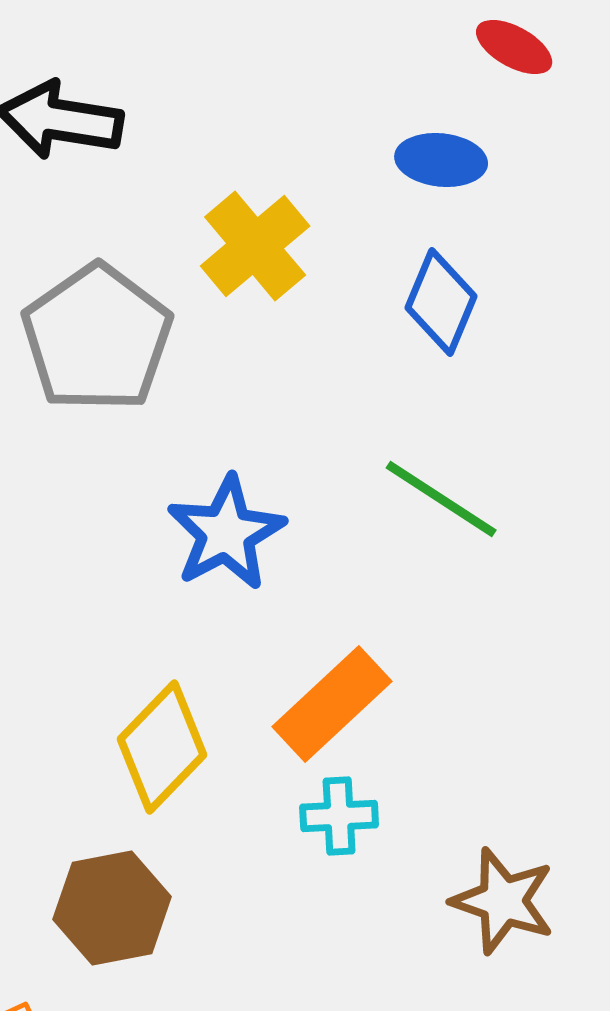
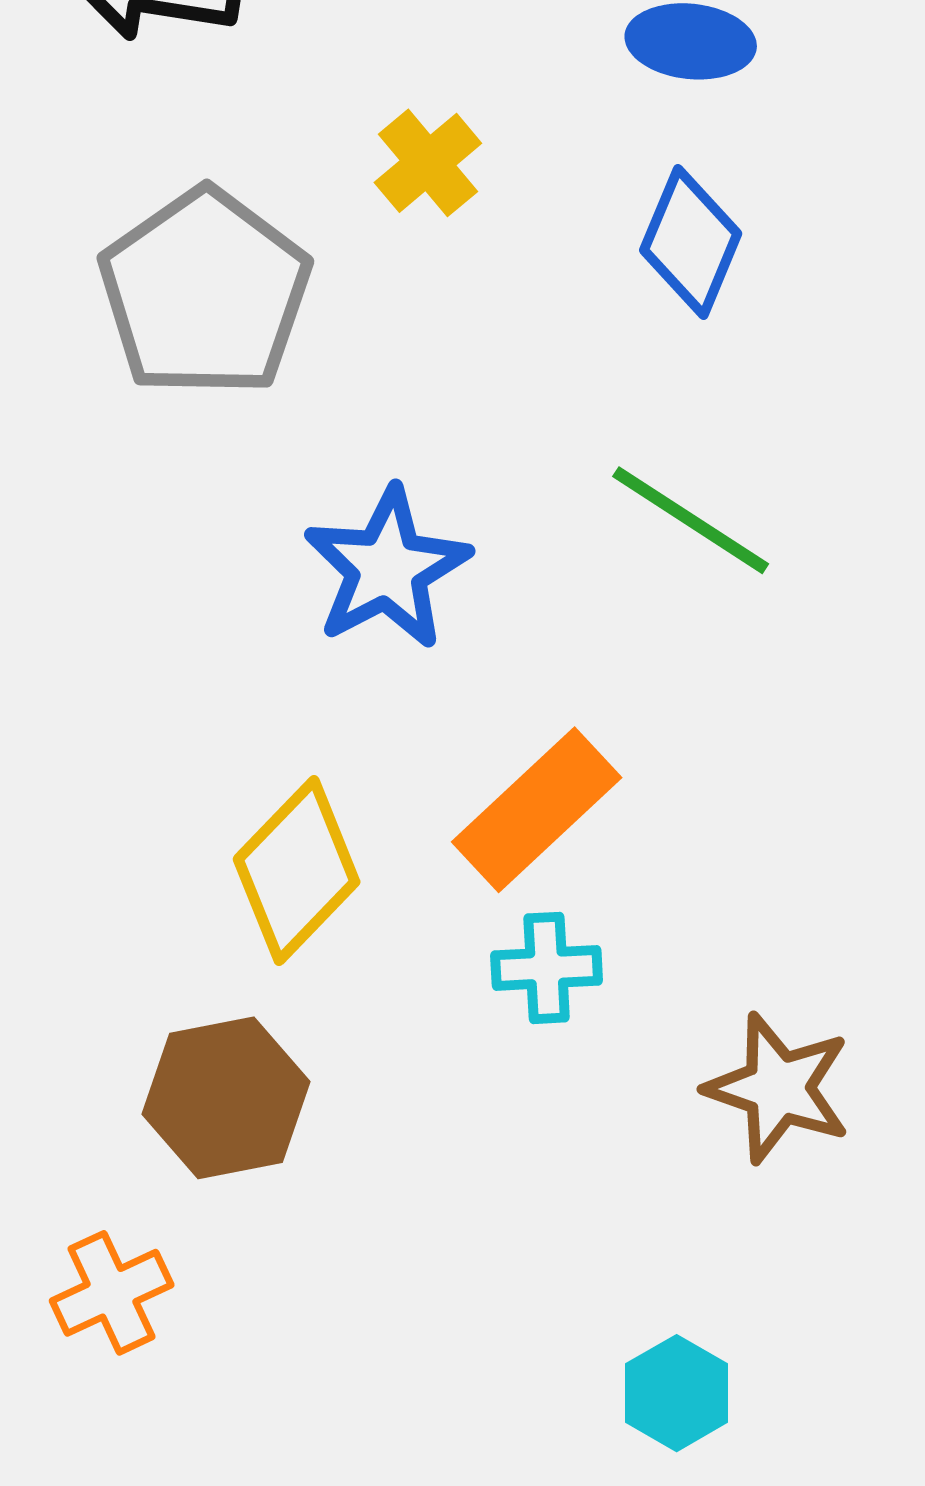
yellow cross: (255, 246) -> (428, 163), size x0.7

